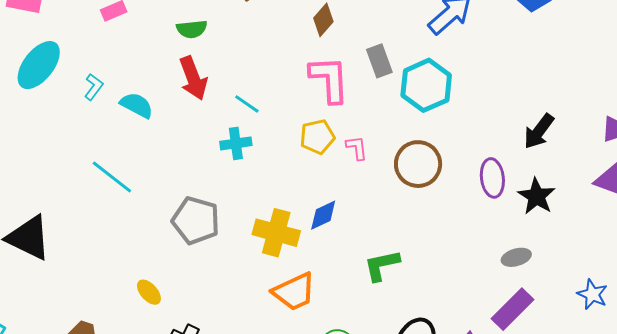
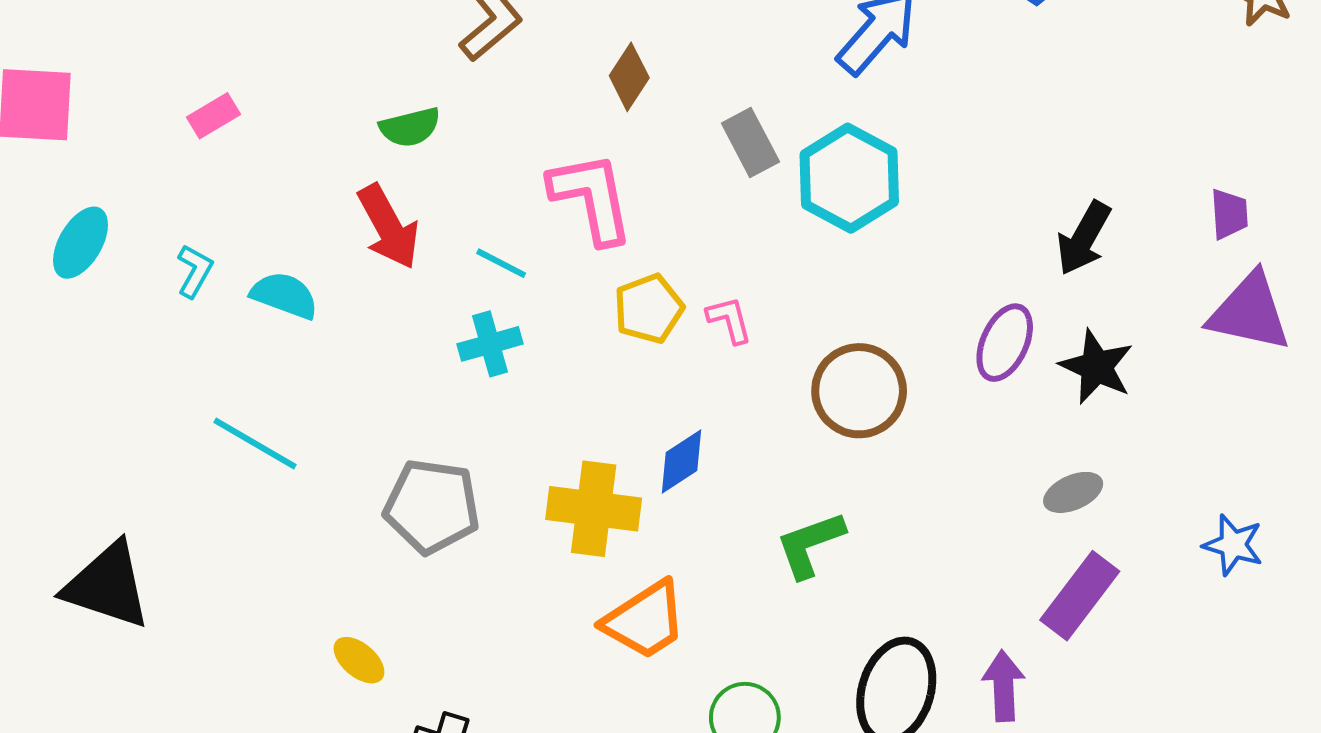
green semicircle: (192, 29) -> (410, 127), moved
cyan ellipse: (39, 65) -> (81, 243), size x0.7
pink L-shape: (329, 79) -> (591, 198), moved
brown circle: (418, 164) -> (859, 391), moved
purple ellipse: (492, 178) -> (1005, 343), turned 39

